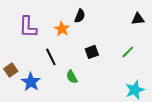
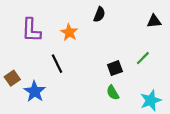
black semicircle: (80, 16) -> (99, 15), moved
black square: (92, 52) -> (115, 68), moved
green semicircle: (72, 77) -> (113, 93), moved

